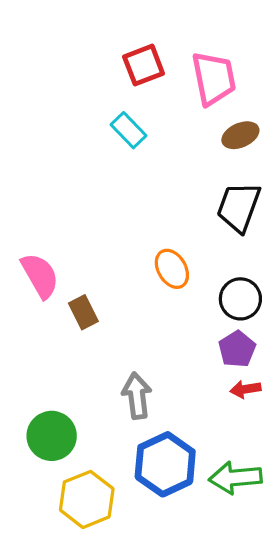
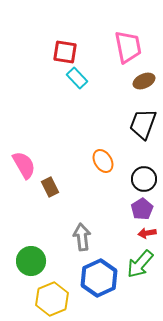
red square: (144, 65) -> (65, 52), moved, turned 30
green arrow: (235, 478) -> (140, 264), moved, turned -44

